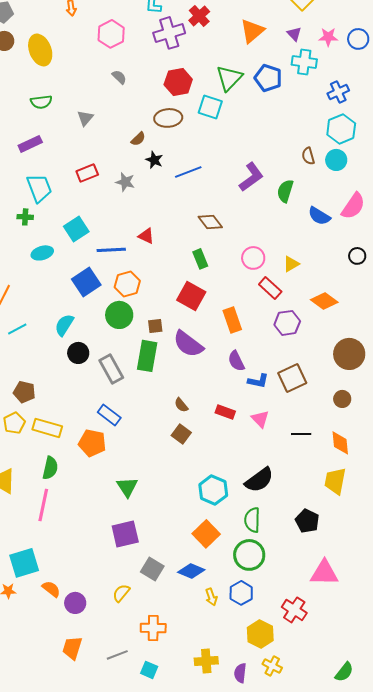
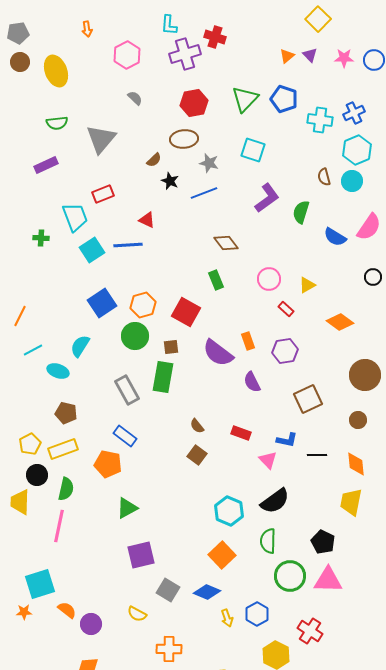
red cross: (199, 16) -> (215, 37), turned -30
orange triangle: (252, 31) -> (287, 56), moved, size x0.6
cyan cross: (304, 62) -> (320, 120), moved
cyan square: (210, 107) -> (253, 150), moved
gray triangle: (85, 118) -> (101, 139), size x1.8
gray star: (125, 182) -> (209, 163), moved
cyan trapezoid: (39, 188) -> (75, 217), moved
red triangle: (146, 236) -> (147, 220), moved
blue line: (111, 250) -> (128, 245), moved
cyan ellipse: (42, 253) -> (58, 371), moved, turned 35
red rectangle: (270, 288) -> (286, 309), size x0.7
red square: (191, 296) -> (186, 312), moved
orange rectangle: (232, 320) -> (248, 341), size x0.7
purple hexagon: (287, 323) -> (285, 351), moved
purple semicircle: (188, 344) -> (218, 353), moved
black circle: (78, 353) -> (37, 475), moved
blue L-shape: (258, 381) -> (287, 440), moved
brown pentagon: (24, 392) -> (66, 413), moved
pink triangle: (260, 419) -> (268, 460), moved
yellow rectangle: (47, 428) -> (63, 449), turned -36
green triangle: (127, 487) -> (127, 508), moved, turned 35
green circle: (249, 555) -> (290, 576), moved
pink triangle: (324, 573) -> (328, 580), moved
yellow semicircle: (121, 593) -> (137, 614), turned -102

